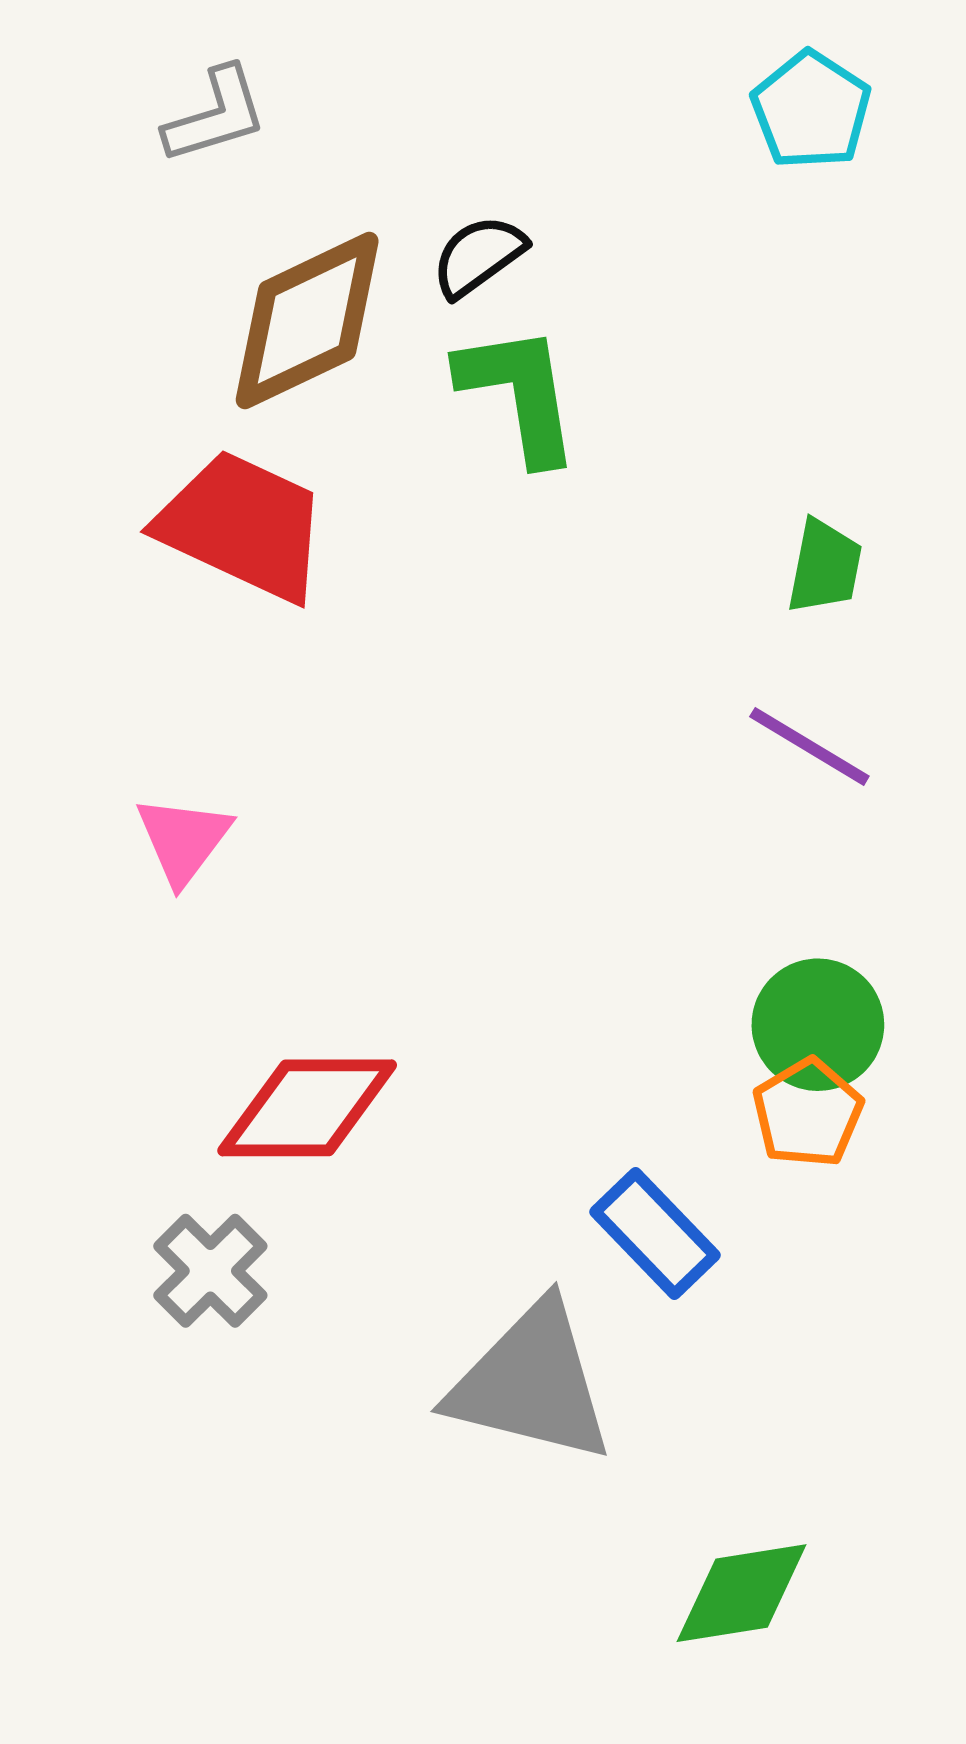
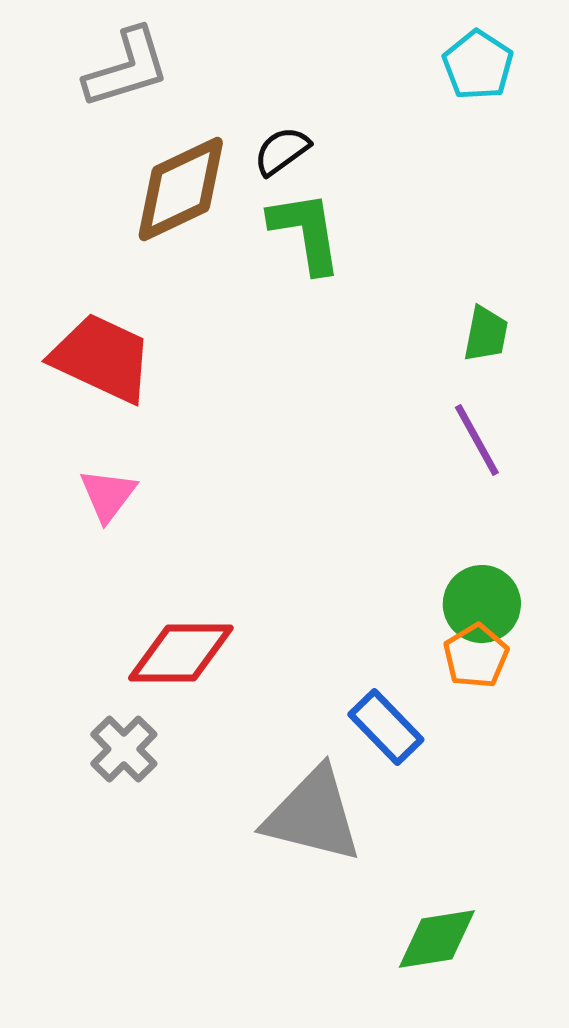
gray L-shape: (216, 115) -> (127, 68), size x1.4
red trapezoid: (243, 526) -> (102, 358), moved
purple line: (809, 746) -> (477, 440), turned 30

